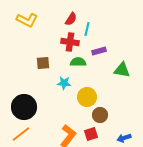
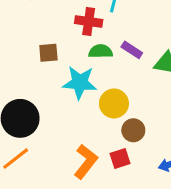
purple rectangle: (99, 51) -> (132, 50), moved, turned 48
cyan star: (64, 83) -> (80, 83), size x1.6

